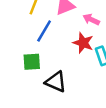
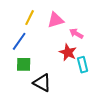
blue line: (44, 31) -> (19, 41), moved

